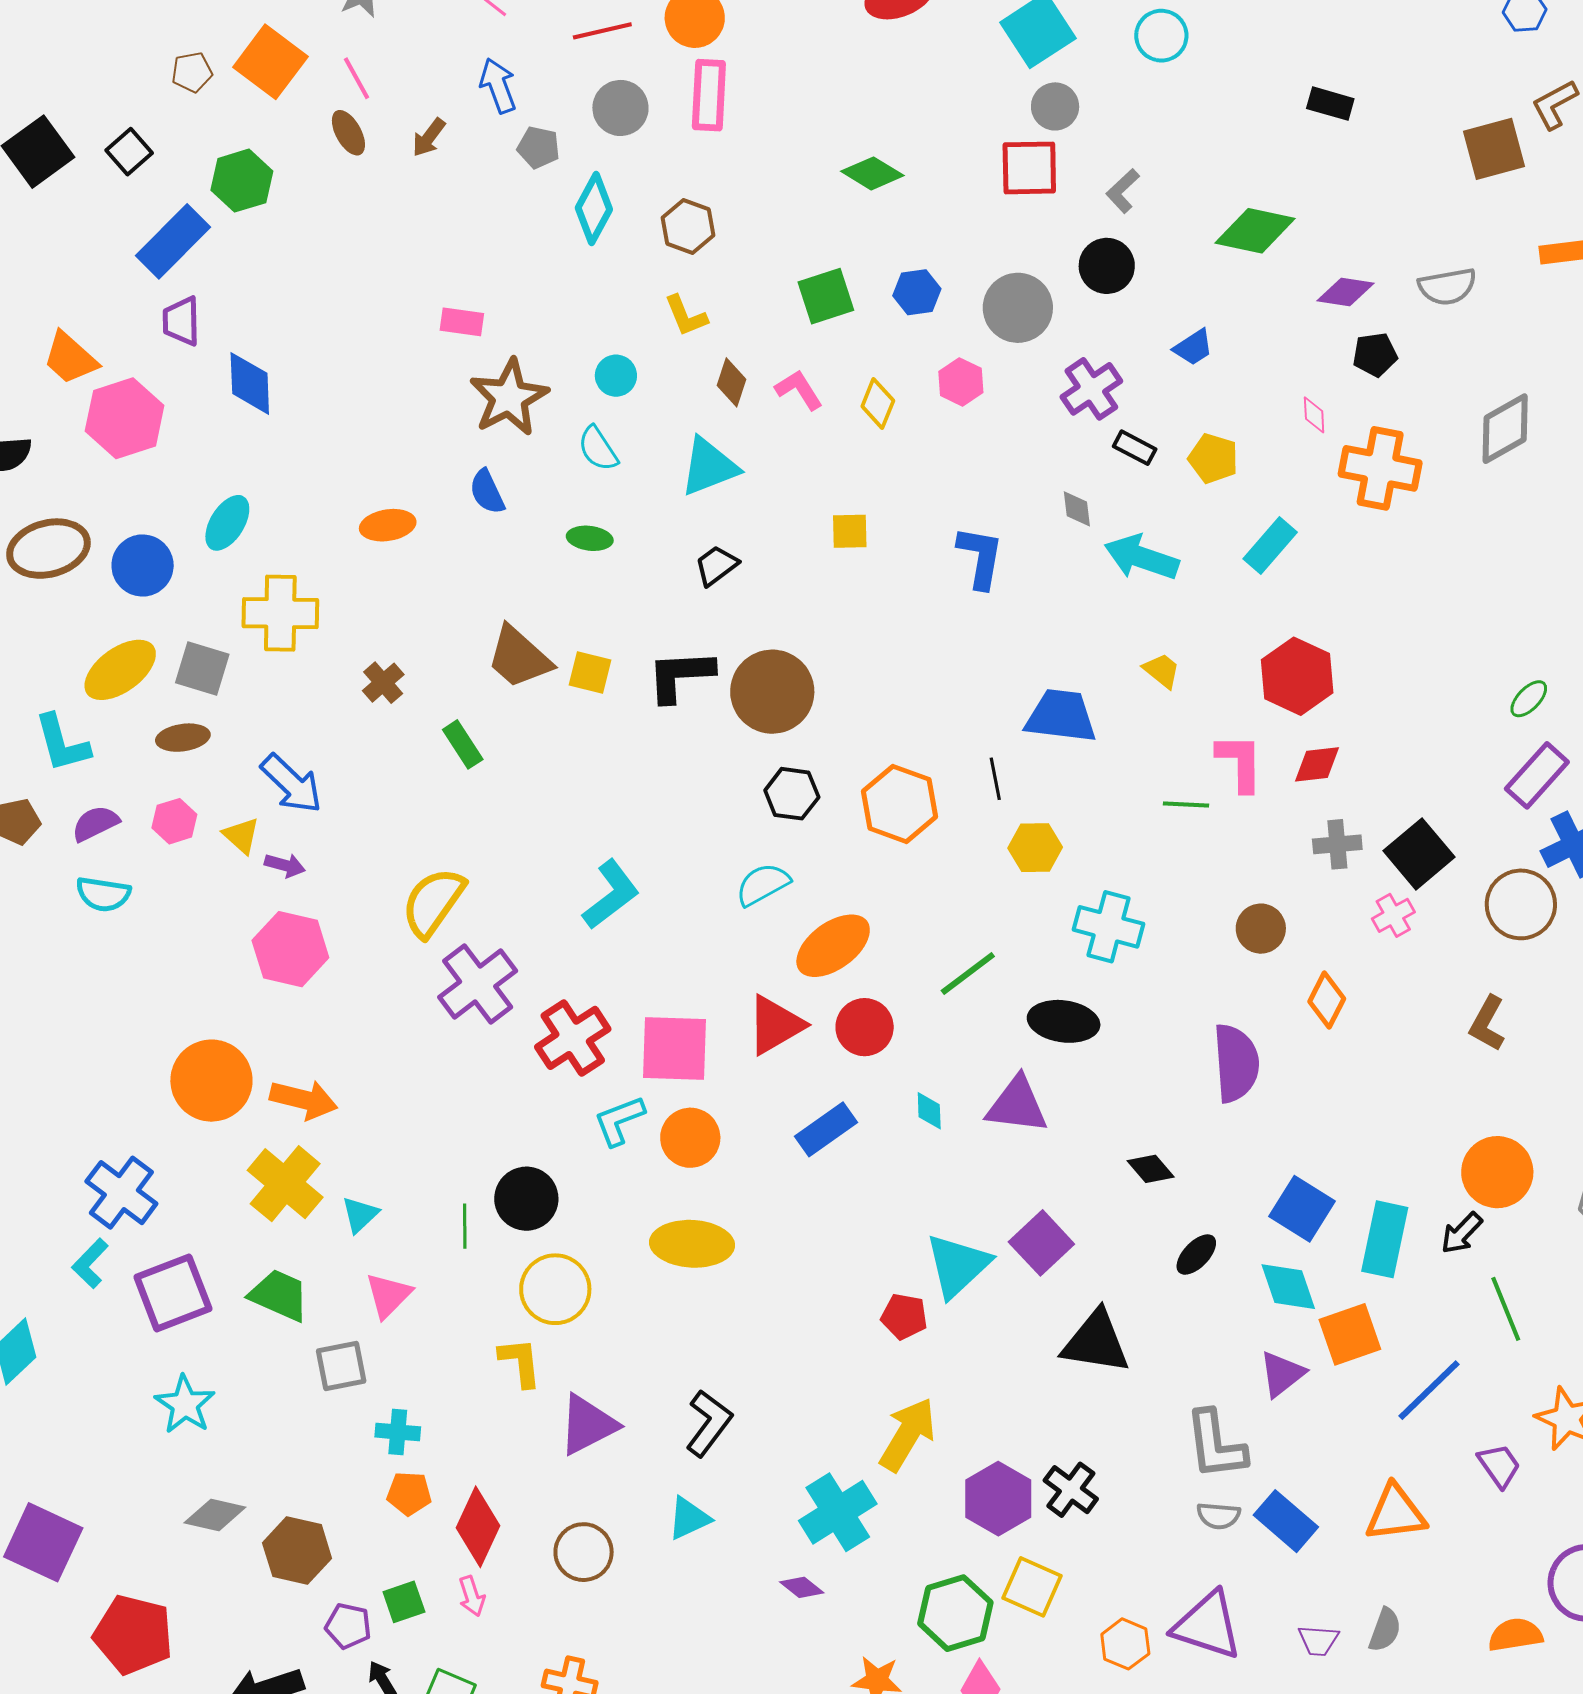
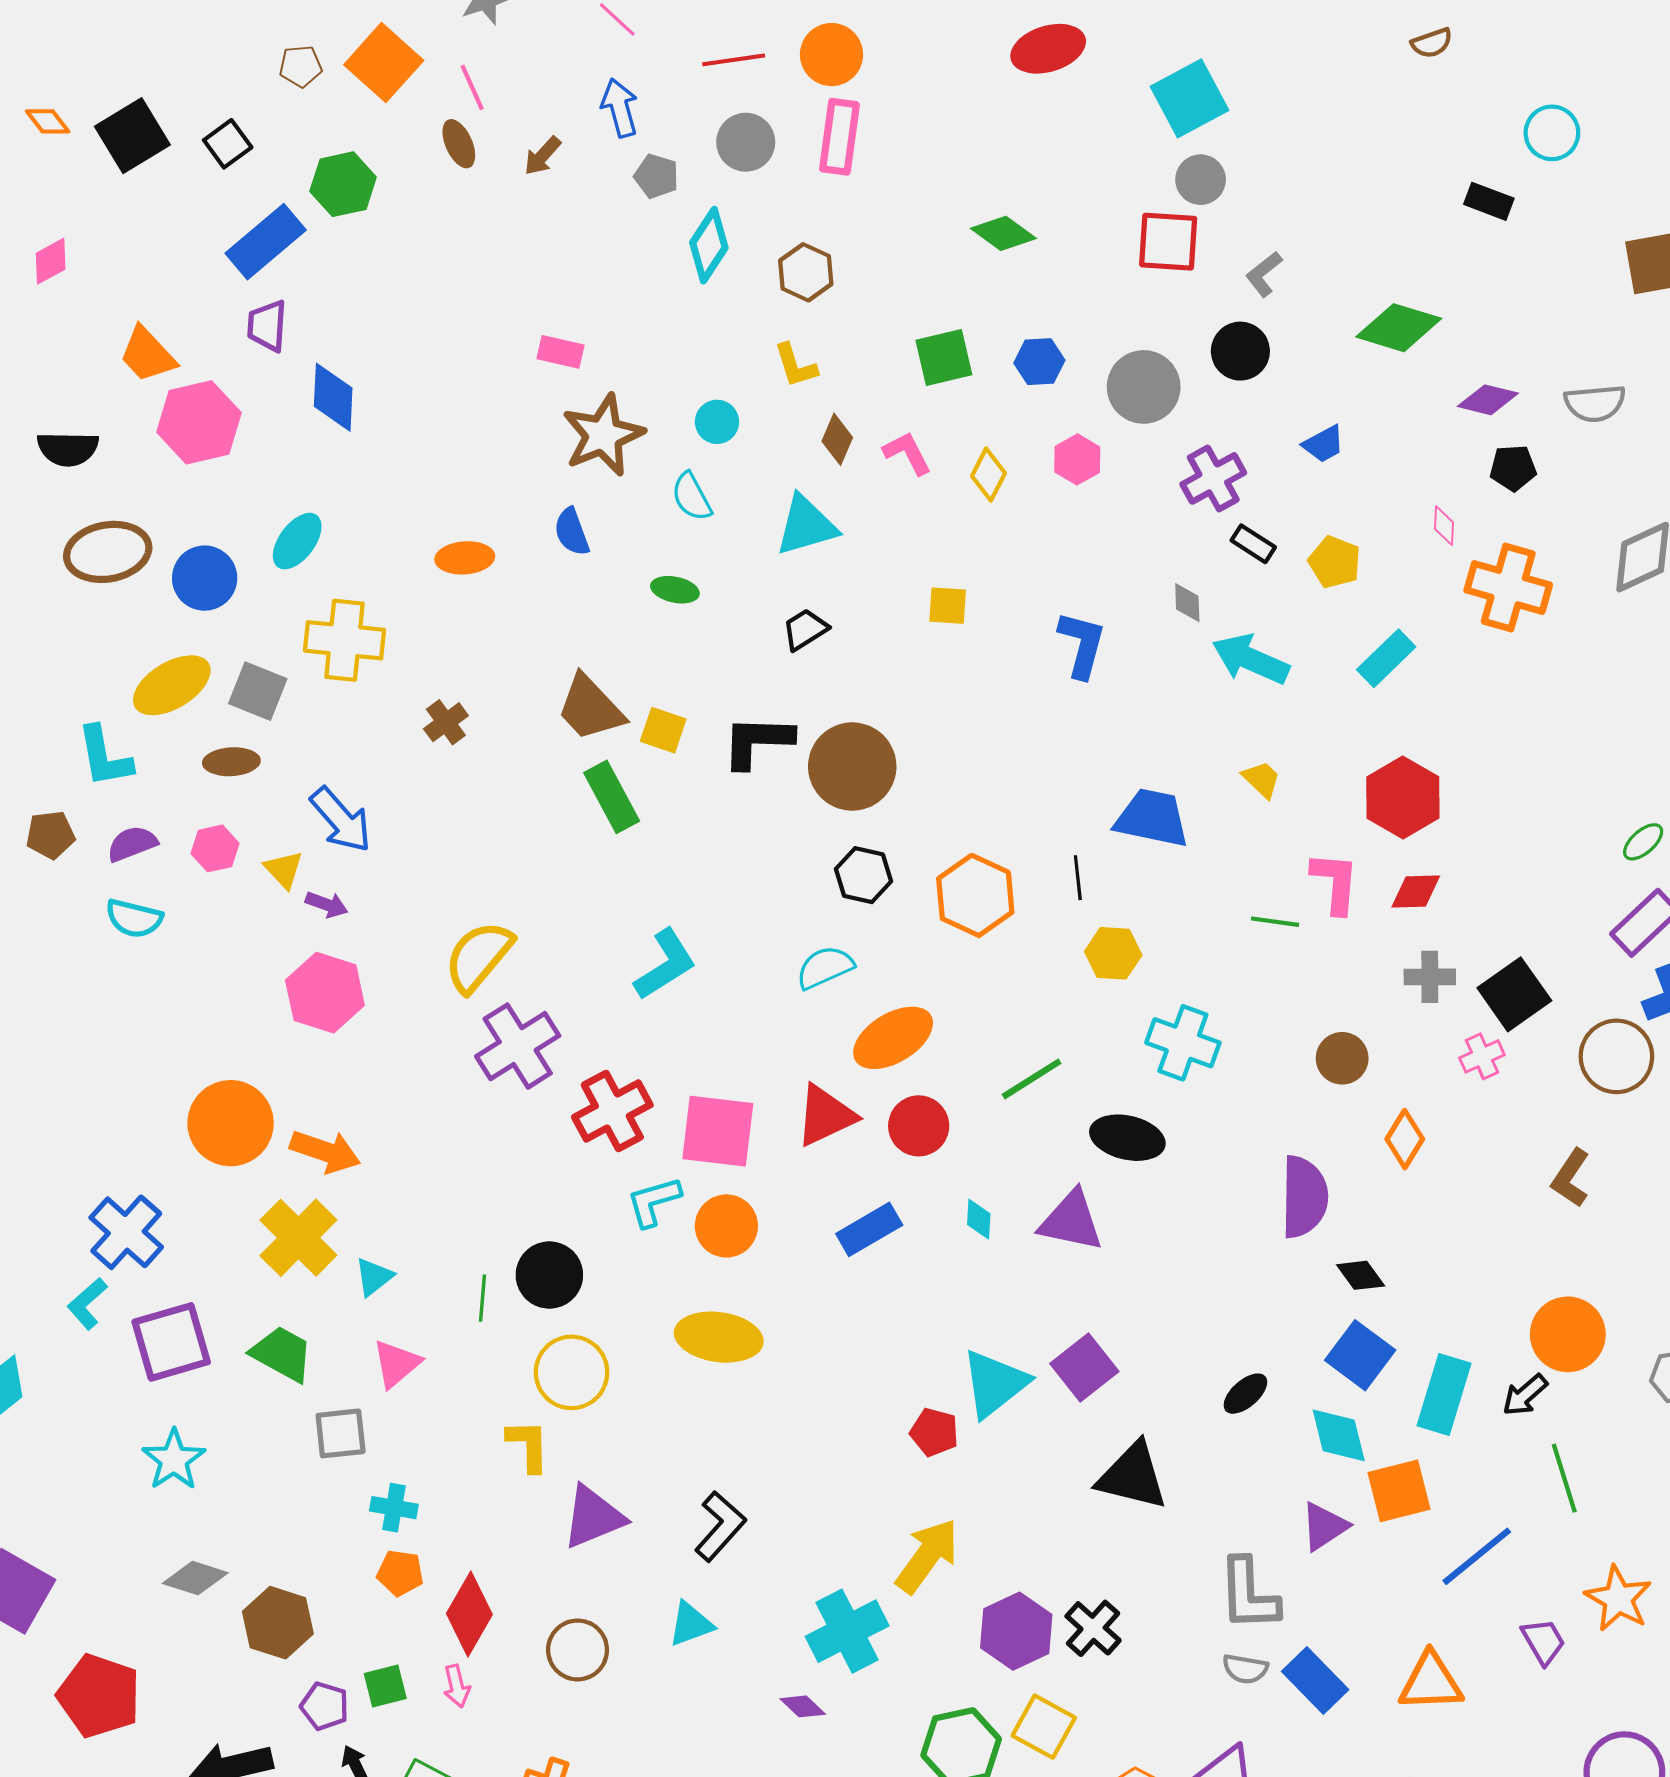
cyan circle: (1161, 36) -> (1552, 133), moved
green rectangle: (463, 744) -> (612, 797), moved, size x1.4
black diamond: (1151, 1169) -> (1361, 1275), moved

